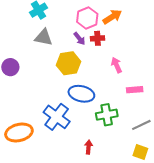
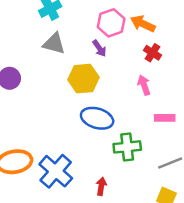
orange arrow: (112, 17) -> (143, 24), turned -126
red cross: (97, 38) -> (153, 53), moved, turned 32
blue cross: (57, 117) -> (56, 171), moved

